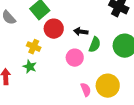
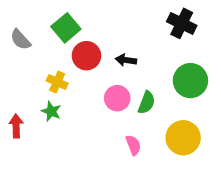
green semicircle: (95, 45) -> (146, 103), moved
yellow circle: (108, 86) -> (183, 138), moved

